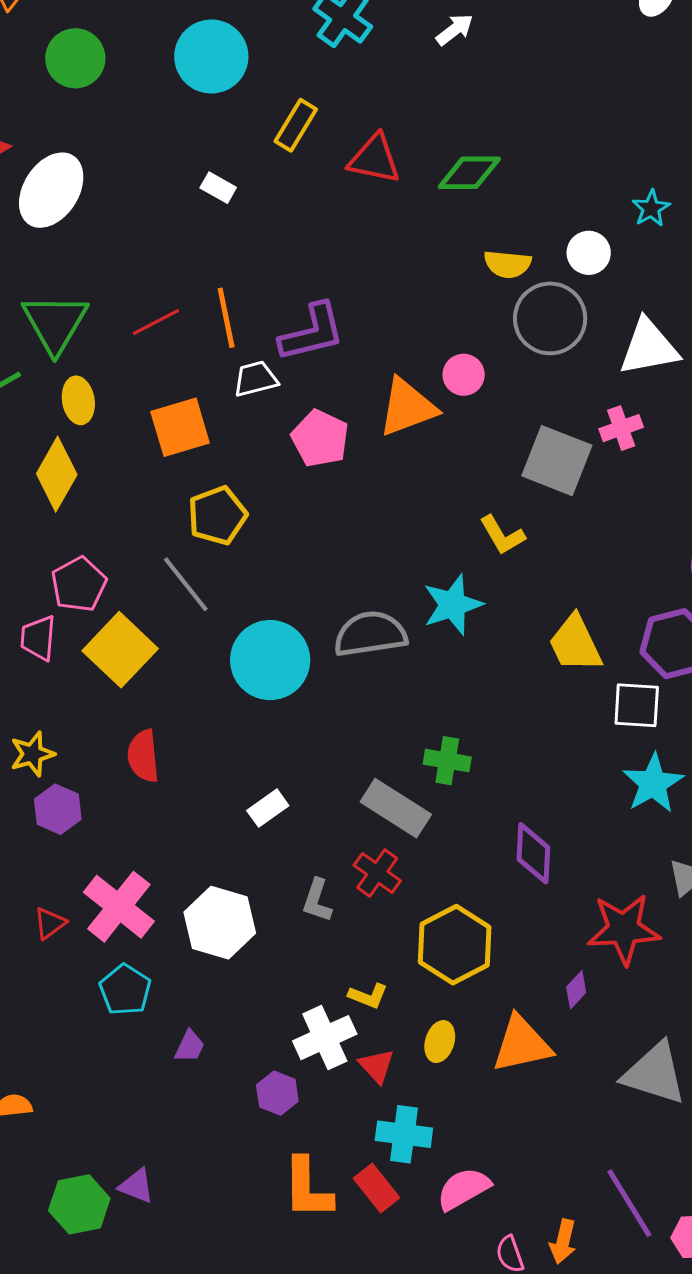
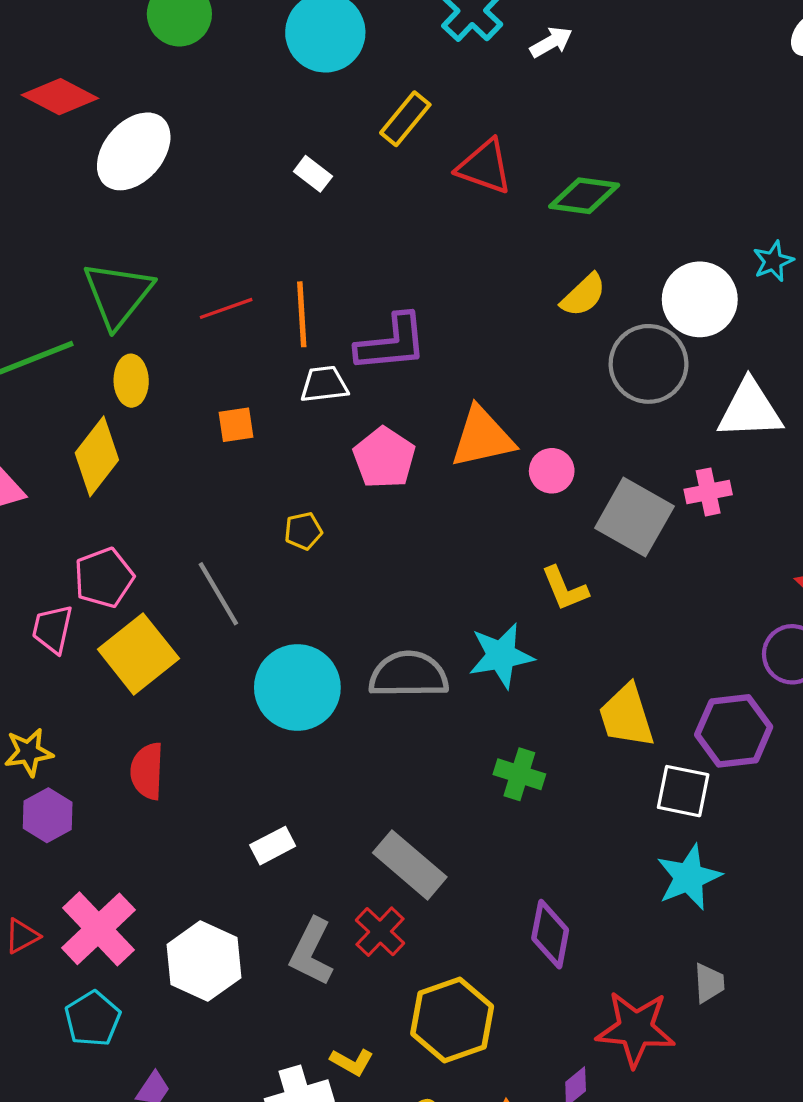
white arrow: (455, 30) -> (551, 42), moved
white circle: (589, 253) -> (700, 299), size x1.6
yellow semicircle: (508, 264) -> (583, 295), moved, turned -57
pink circle: (464, 375) -> (552, 471), moved
orange square: (180, 427) -> (236, 425), size x0.6
yellow pentagon: (217, 516) -> (303, 531), moved, size x0.6
green cross: (447, 761) -> (519, 774), moved
gray L-shape: (317, 900) -> (311, 952), size x1.4

